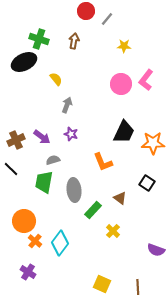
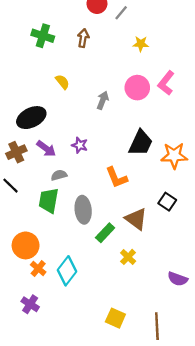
black ellipse: (24, 62) -> (31, 118), moved
gray arrow: (67, 105) -> (103, 100), moved
brown triangle: (120, 198) -> (136, 219), size x1.5

